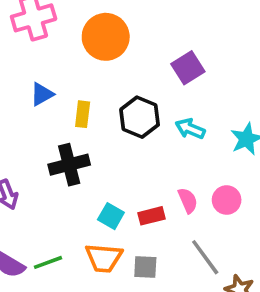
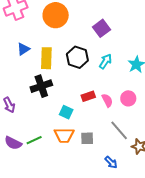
yellow rectangle: (83, 114) -> (46, 58), size x1.5
cyan arrow: (190, 129) -> (105, 61), turned 105
red rectangle: (151, 216) -> (88, 96), moved

